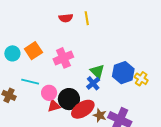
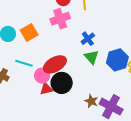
pink cross: (63, 58) -> (60, 19), moved
blue cross: (93, 83) -> (88, 39), moved
red ellipse: (83, 109) -> (55, 64), moved

